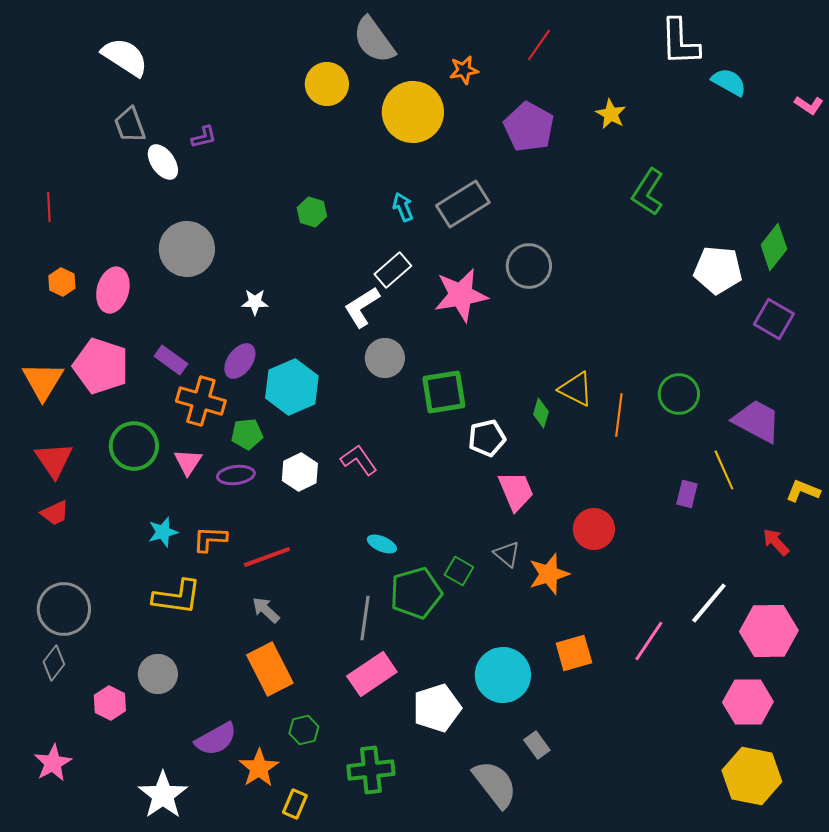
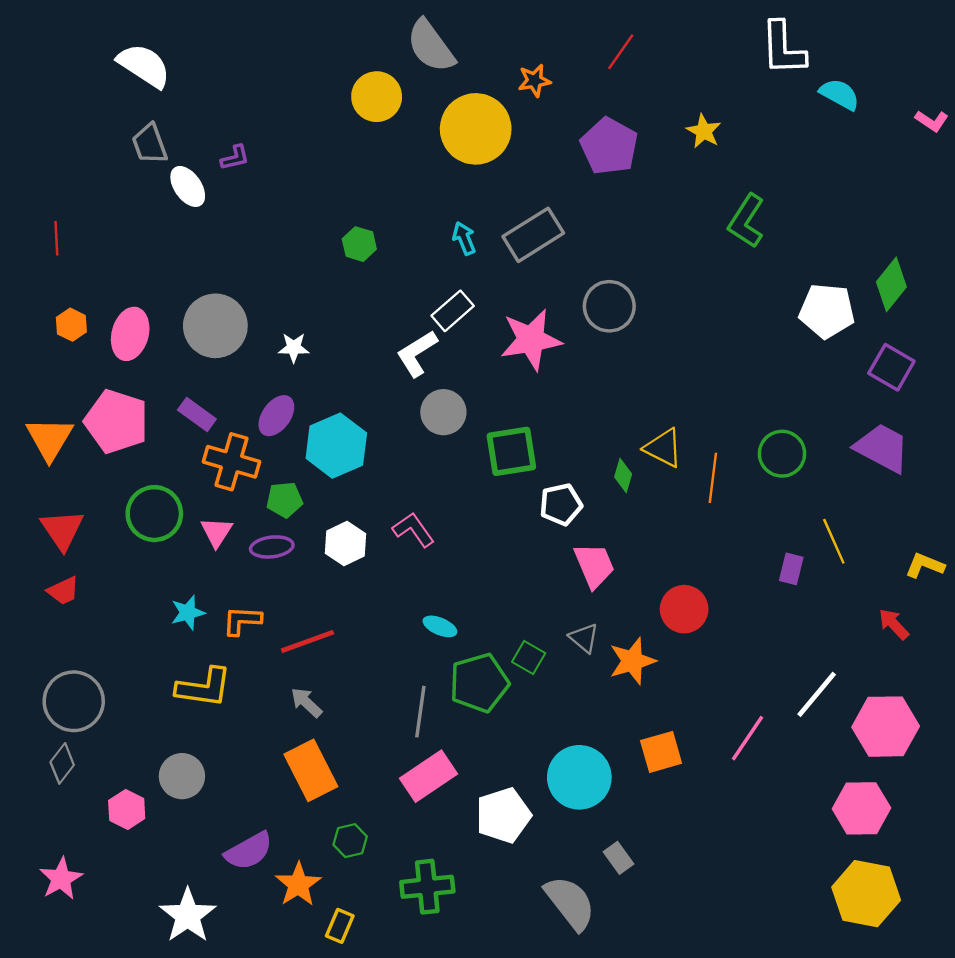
gray circle: (187, 249) -> (215, 326), moved
purple trapezoid: (757, 421) -> (882, 448), moved

